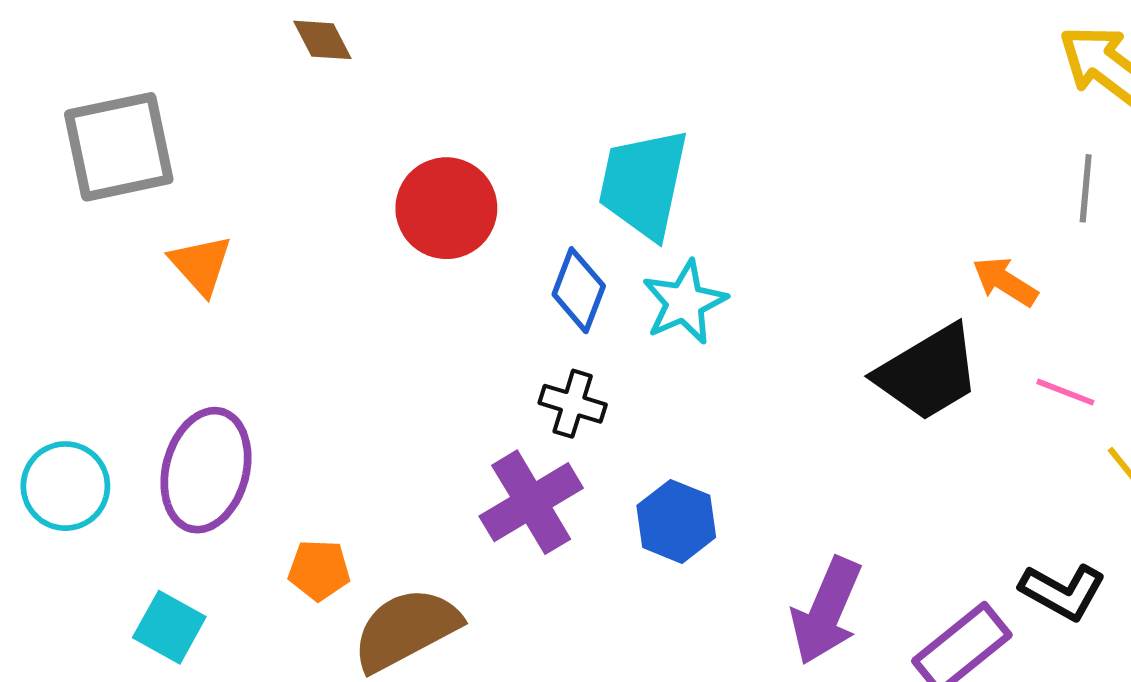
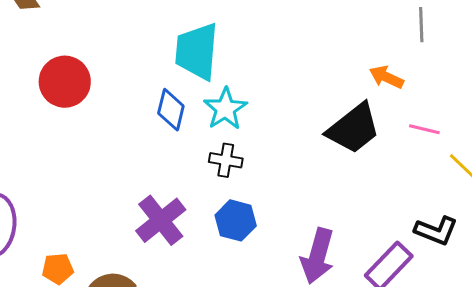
red circle: (446, 208) -> (65, 82), moved
black cross: (573, 404) -> (226, 160), moved

